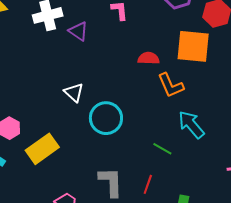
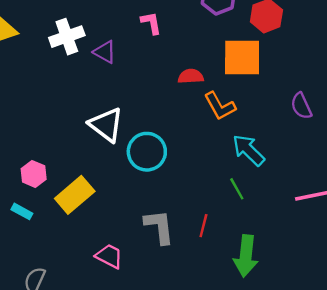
white triangle: (74, 92) -> (106, 125), size x1.5
green line: (162, 149) -> (237, 189), moved, turned 36

